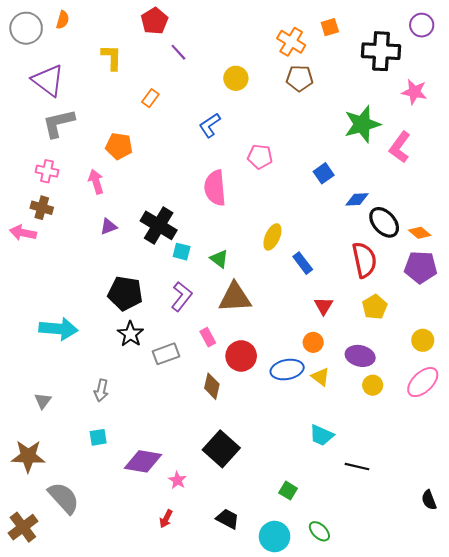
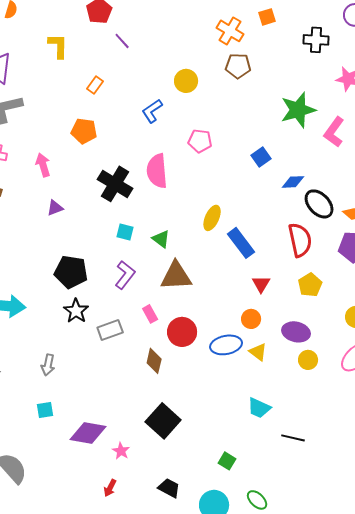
black cross: (381, 51) -> (316, 40), size x0.7
yellow circle: (236, 78) -> (186, 81), moved
orange pentagon: (119, 146) -> (84, 131), moved
black cross: (159, 225) -> (115, 184), moved
blue rectangle: (303, 263) -> (241, 243), size x1.4

